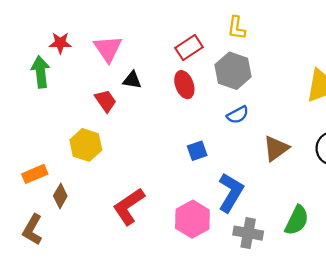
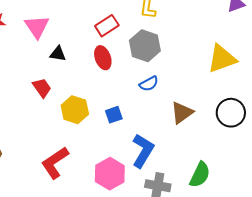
red trapezoid: (106, 101) -> (42, 88), moved
yellow hexagon: (86, 145) -> (75, 110), moved

